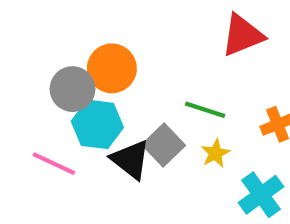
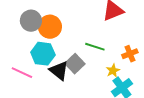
gray circle: (73, 89) -> (31, 21), moved
yellow star: (215, 153) -> (113, 71), moved

